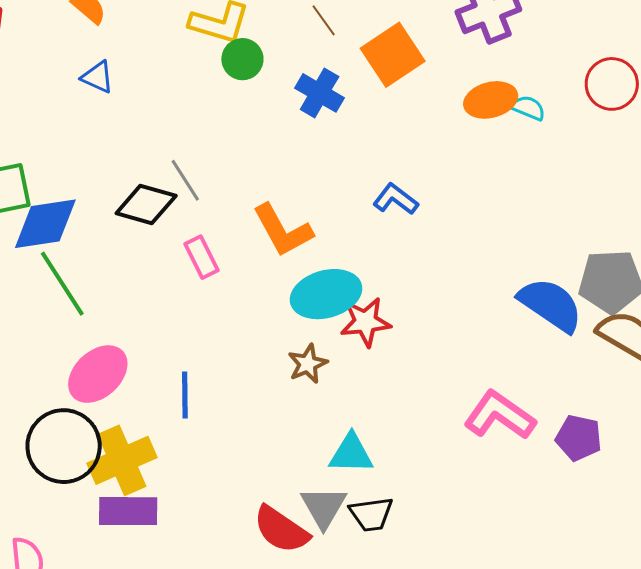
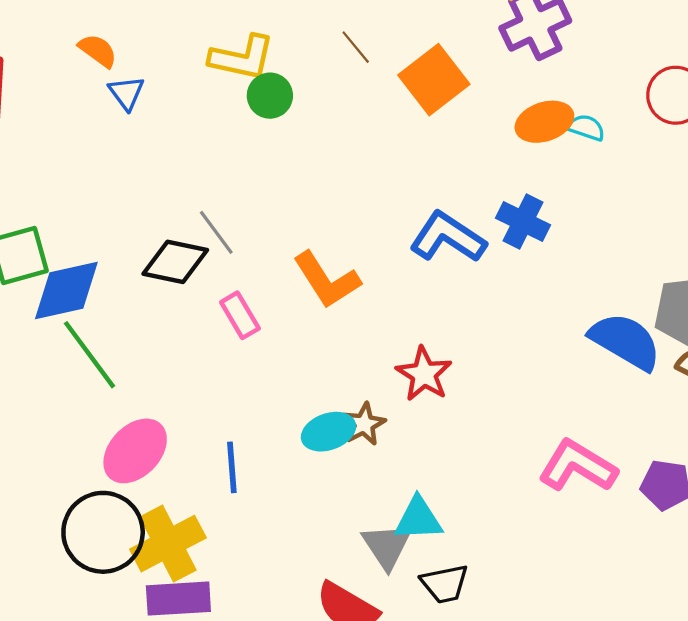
blue triangle: (97, 77) -> (126, 93), moved, turned 33
blue cross: (320, 93) -> (523, 221), moved
blue L-shape: (395, 199) -> (448, 237), size x1.5
cyan ellipse: (326, 294) -> (328, 432), moved, size x0.7
red star: (365, 322) -> (424, 374), turned -30
gray triangle: (323, 507) -> (387, 546), moved

